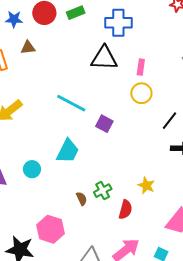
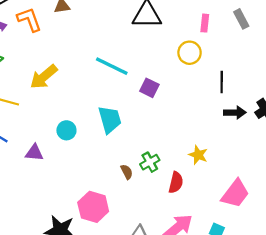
pink rectangle: (141, 67) -> (205, 23), moved
black line: (170, 121) -> (222, 82), turned -36
cyan trapezoid: (68, 151) -> (110, 119), turned -40
cyan circle: (32, 169) -> (66, 130), moved

